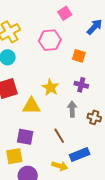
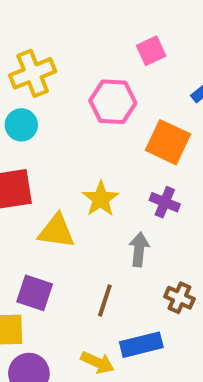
orange square: (79, 56) -> (168, 142), size x1.5
brown cross: (94, 117) -> (179, 298), moved
brown line: (59, 136) -> (105, 300), turned 42

